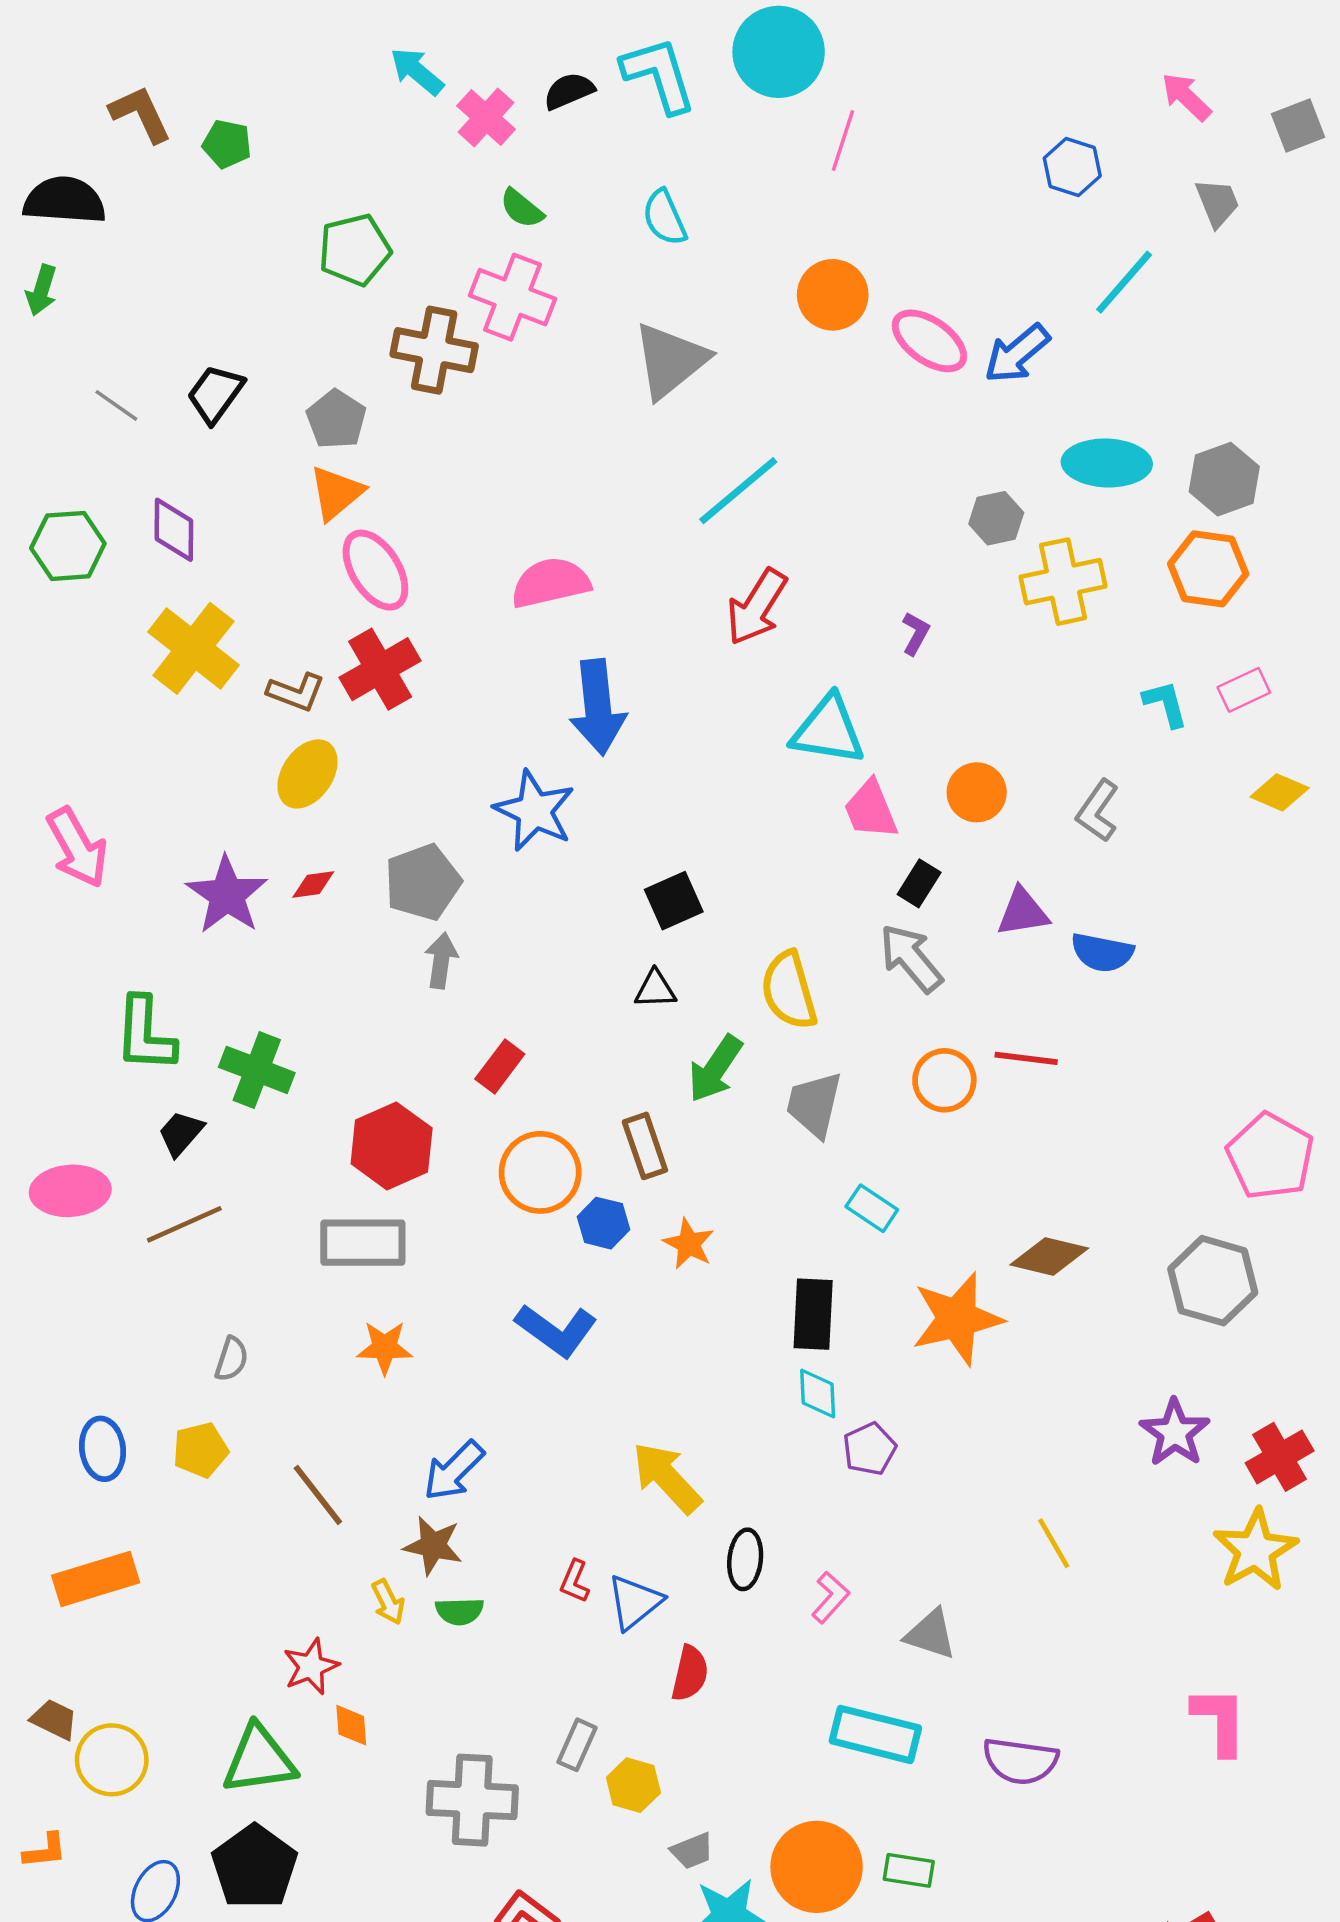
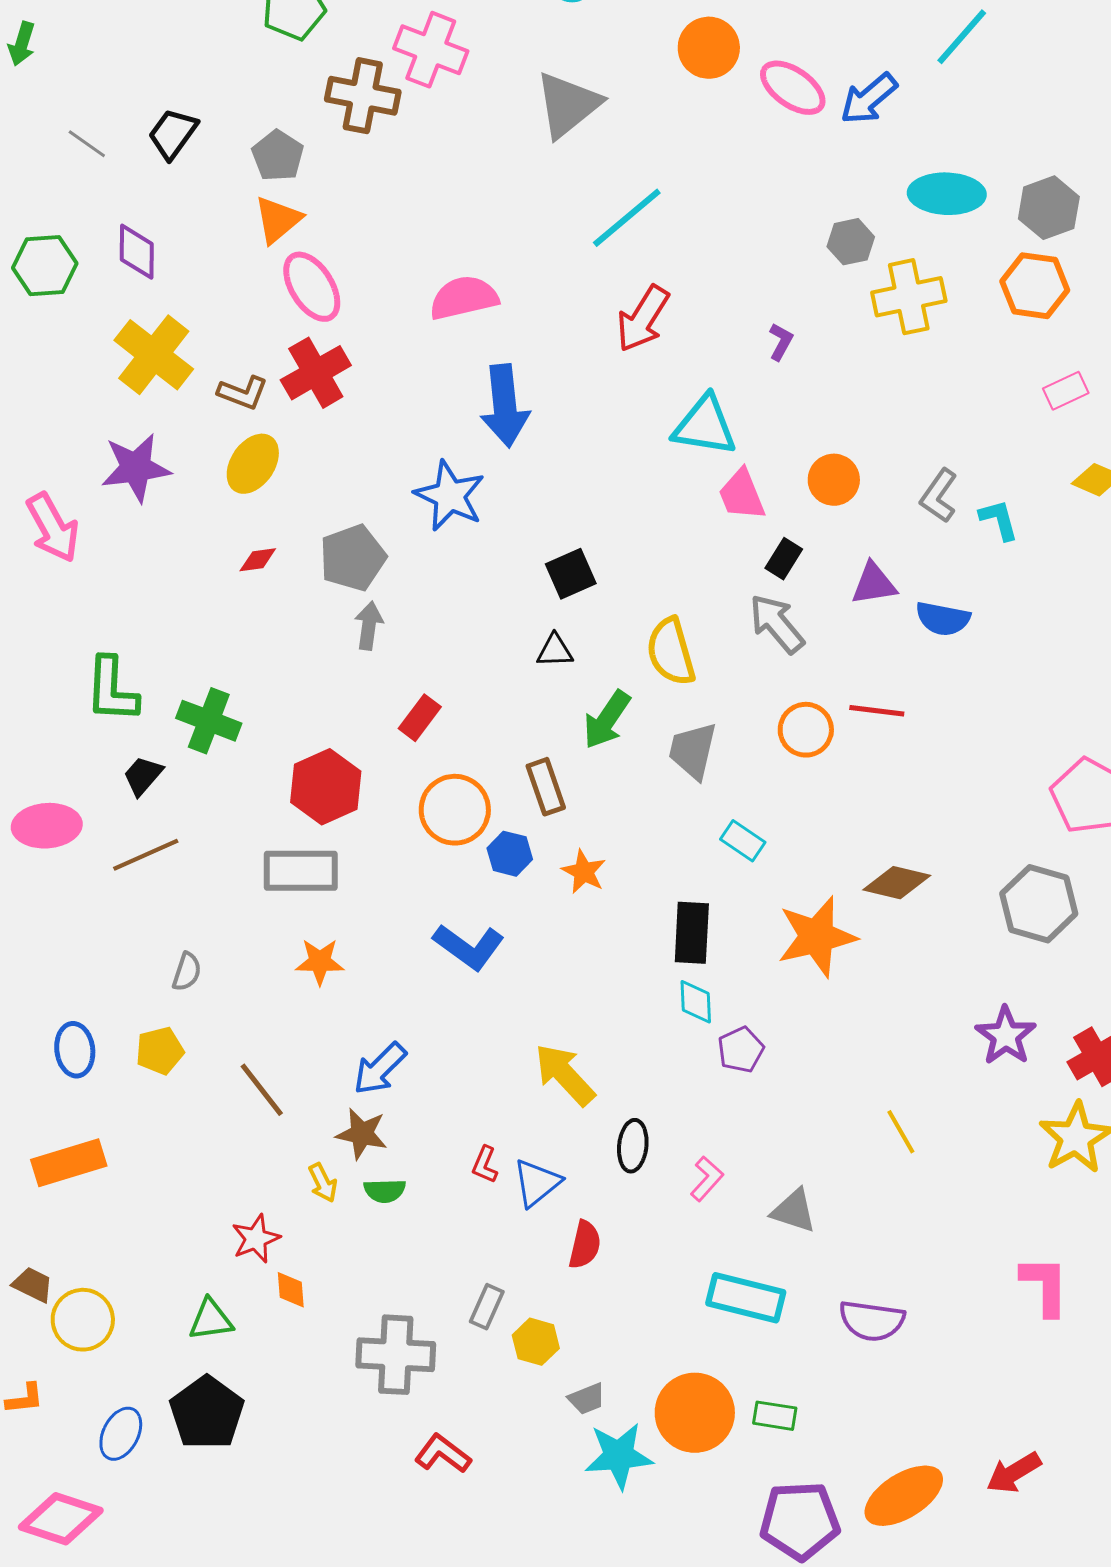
cyan L-shape: (1166, 704) -> (999, 520), moved
purple star: (227, 895) -> (136, 468), moved, turned 30
green triangle: (259, 1760) -> (211, 1320), size x0.7

